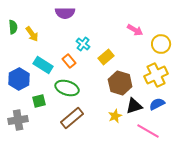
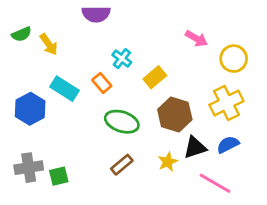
green semicircle: (13, 27) -> (22, 34), turned 72
green ellipse: (67, 88) -> (122, 122), moved
green square: (39, 101) -> (59, 176), moved
brown rectangle: (72, 118) -> (122, 165), moved, size x0.7

